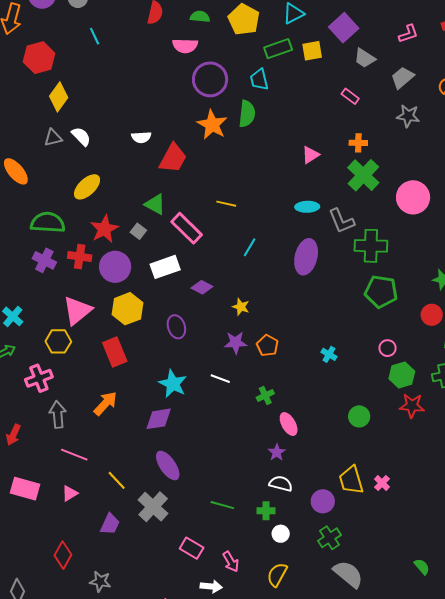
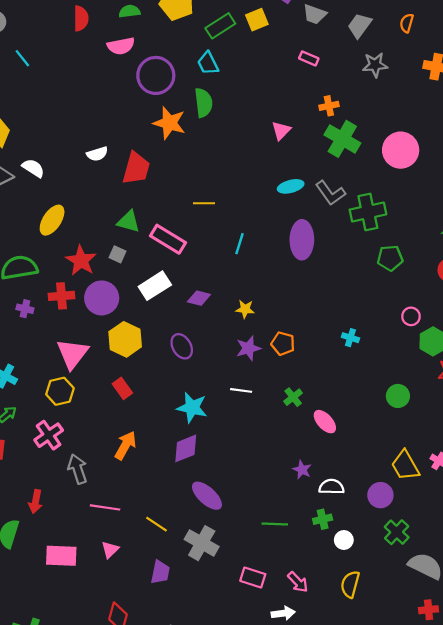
purple cross: (44, 260) -> (25, 309), size x0.7
green pentagon: (381, 292) -> (390, 258), size x0.7
red rectangle: (115, 352) -> (122, 388), size x0.7
purple star: (277, 452) -> (302, 470), moved

